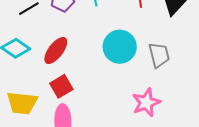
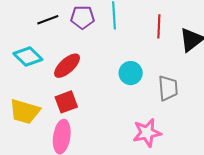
cyan circle: (120, 47) -> (131, 73), size x0.7

